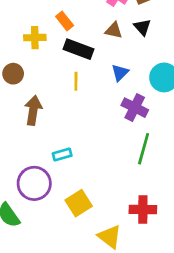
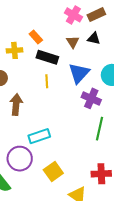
black triangle: (142, 27) -> (94, 38), turned -32
brown triangle: (114, 30) -> (73, 42), turned 48
blue triangle: (120, 73) -> (79, 73), size x1.6
cyan rectangle: (62, 155) -> (39, 136), size x1.5

